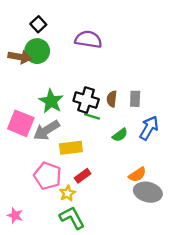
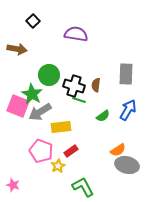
green circle: (37, 51) -> (49, 75), moved
gray rectangle: (135, 99) -> (126, 74), moved, size x1.5
green star: (51, 101) -> (32, 94), moved
green L-shape: (72, 218) -> (83, 187), moved

